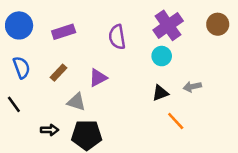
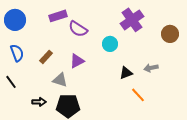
brown circle: (218, 24) -> (170, 34), moved
purple rectangle: (64, 32) -> (58, 16), moved
purple semicircle: (117, 37) -> (78, 29), moved, turned -48
cyan circle: (162, 56) -> (110, 44), moved

